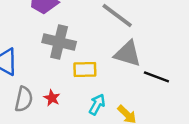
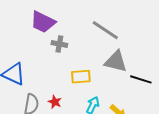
gray cross: (59, 42) -> (59, 44), moved, size x0.6

